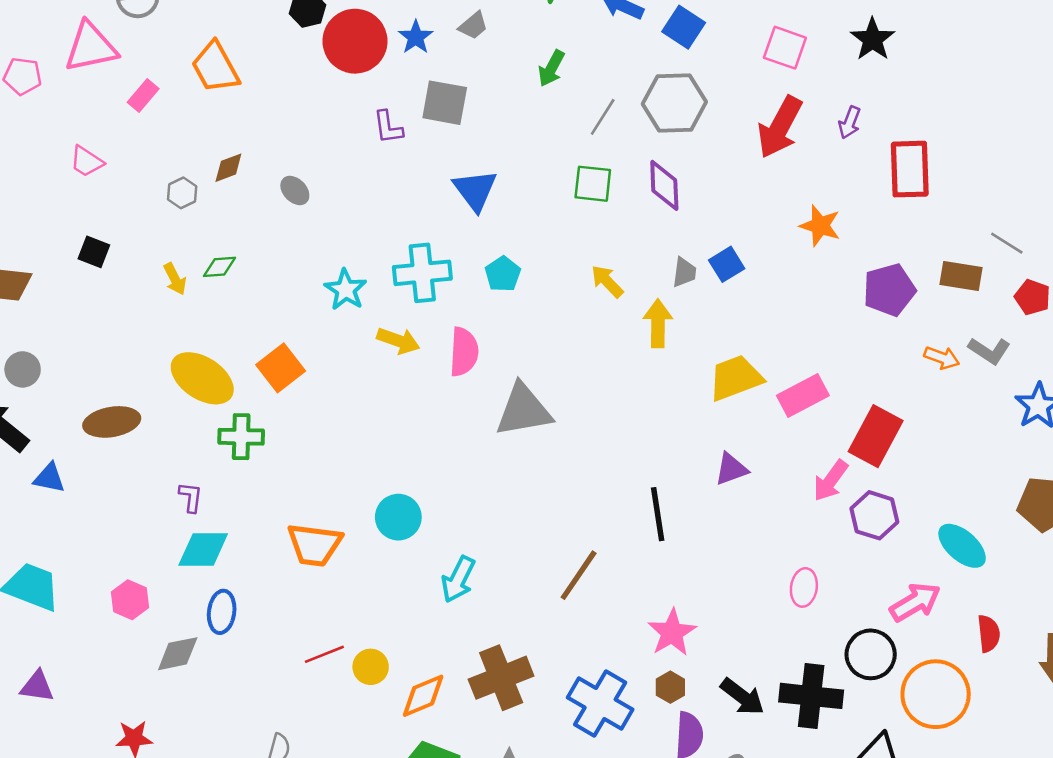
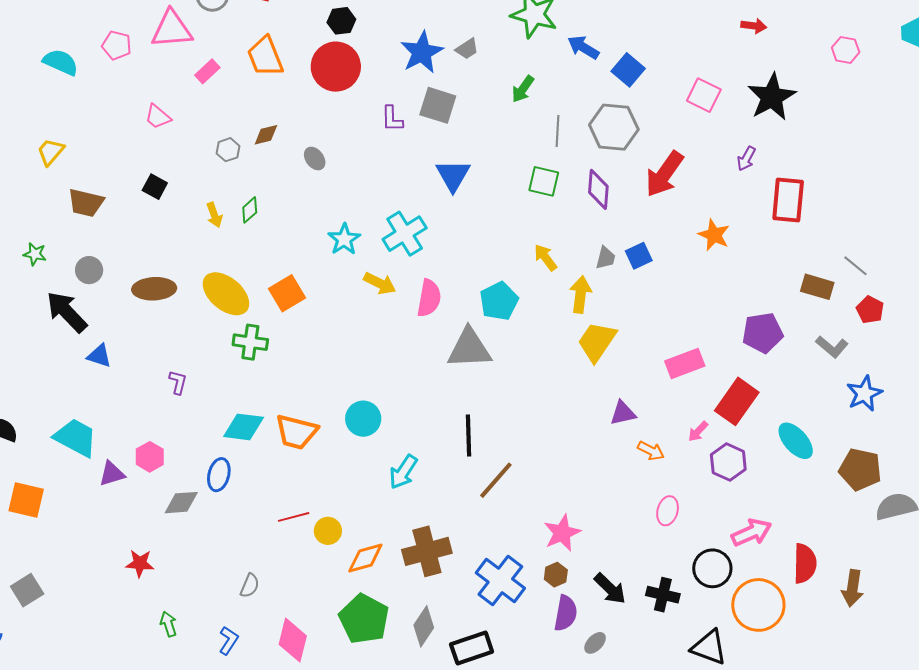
blue star: (416, 37) -> (422, 52), size x1.6
black star: (873, 39) -> (772, 97), size x1.4
red circle: (355, 41) -> (336, 67), moved
gray line: (603, 117) -> (558, 131), turned -36
red arrow: (780, 127) -> (664, 174), moved
green diamond: (219, 267) -> (250, 210), turned -44
cyan cross: (422, 273) -> (405, 234), turned -33
cyan pentagon: (503, 274) -> (499, 301), moved, size x1.4
purple pentagon: (889, 290) -> (763, 333), moved
orange arrow: (942, 358) -> (651, 451), moved
yellow trapezoid: (735, 378) -> (597, 342), moved, turned -42
brown ellipse: (112, 422) -> (154, 289), moved
pink arrow: (831, 481) -> (698, 431), size x0.7
purple L-shape: (191, 497) -> (178, 382), moved
black line: (658, 514) -> (468, 436), moved
cyan ellipse: (962, 546) -> (796, 441), moved
cyan diamond: (203, 550) -> (244, 427), moved
red semicircle: (989, 634) -> (805, 564), size x1.4
purple triangle: (37, 686) -> (112, 474), moved, turned -32
black cross: (811, 696) -> (663, 595), size x0.7

